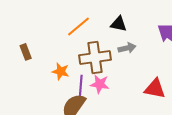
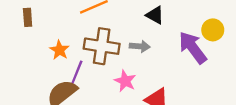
black triangle: (119, 24) -> (155, 15), moved
pink star: (100, 84) -> (125, 81), moved

